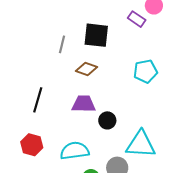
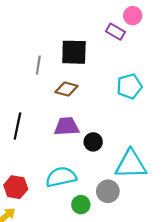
red hexagon: (32, 145) -> (16, 187), moved

